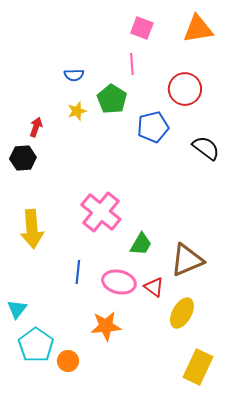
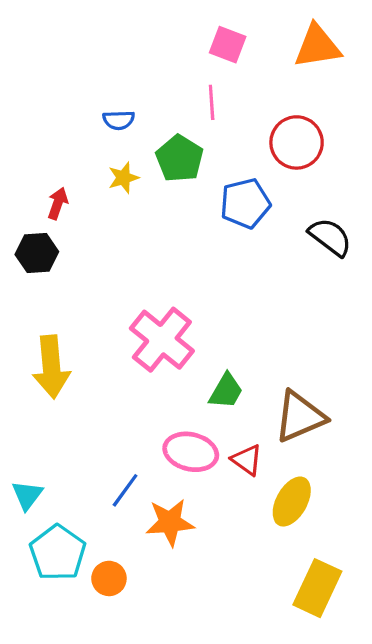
blue line: (78, 272) -> (125, 490), moved, turned 30

